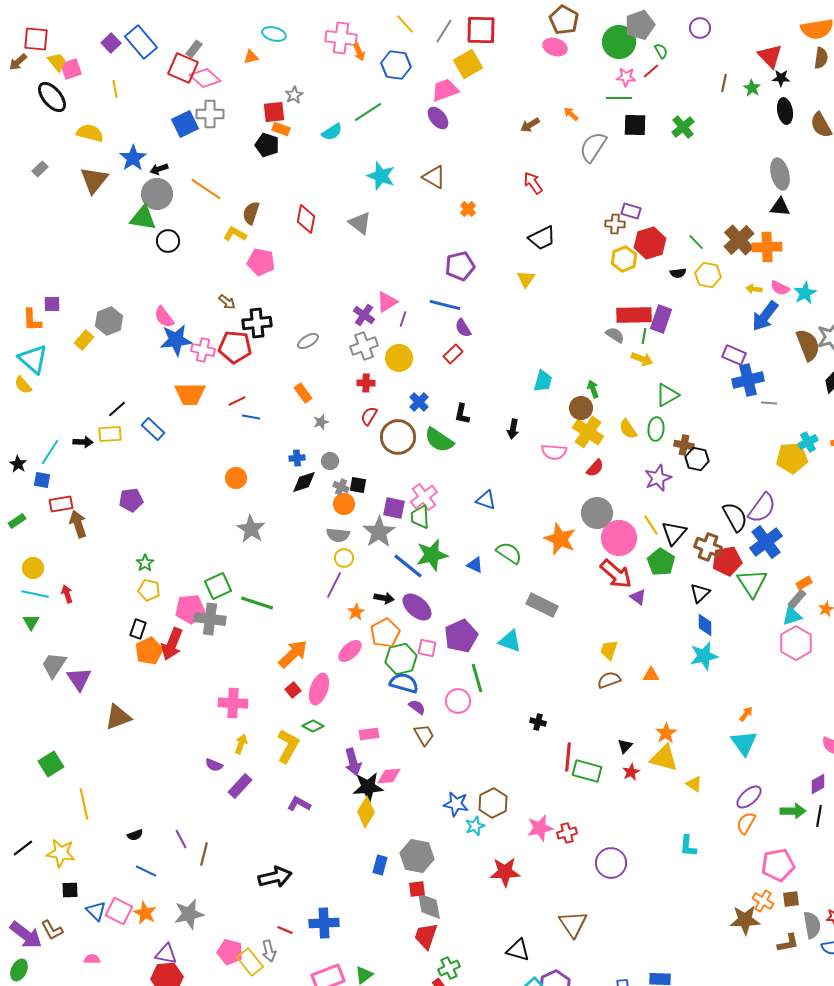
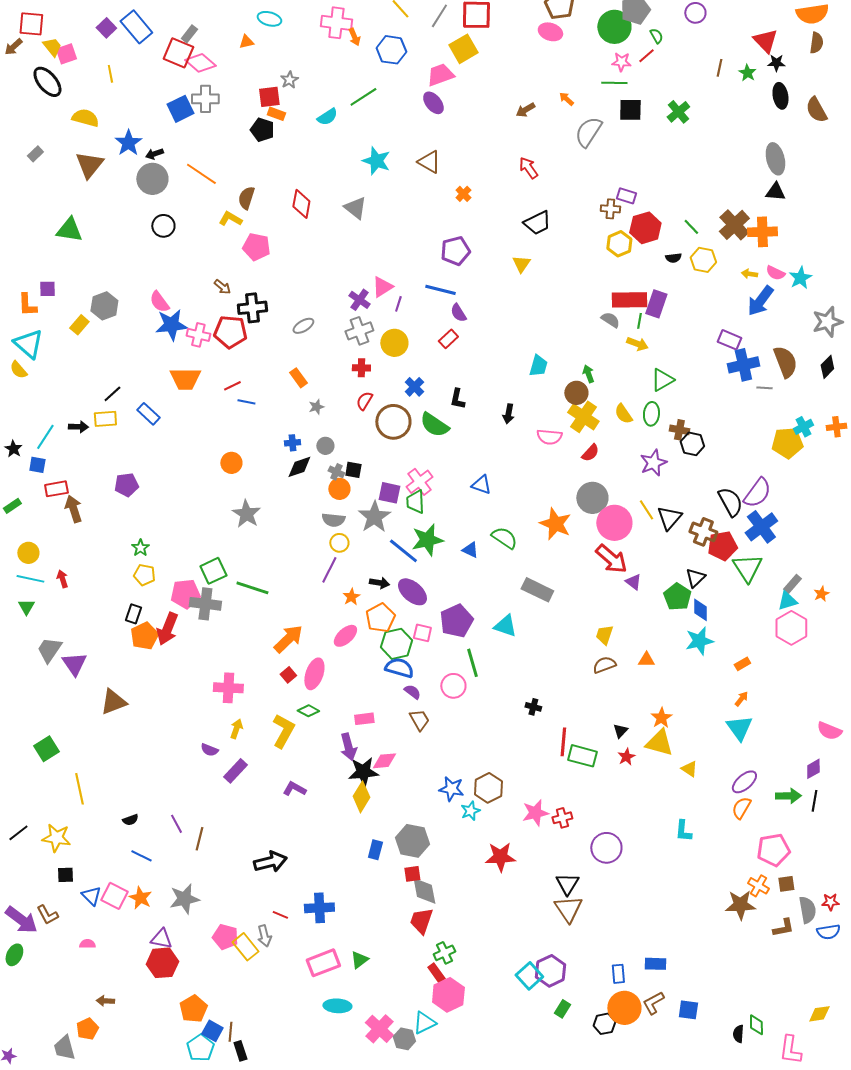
green triangle: (143, 218) -> (69, 230), moved
brown semicircle: (808, 345) -> (785, 362), moved
green pentagon: (661, 562) -> (677, 597), moved
orange rectangle: (804, 583) -> (742, 664), moved
black triangle: (518, 950) -> (567, 884), moved, turned 45

